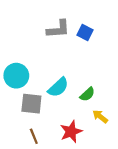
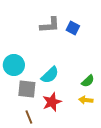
green semicircle: (87, 94) -> (88, 81), moved
yellow arrow: (100, 116) -> (86, 100), turned -32
red star: (71, 132) -> (52, 102), moved

